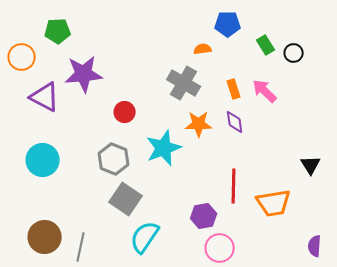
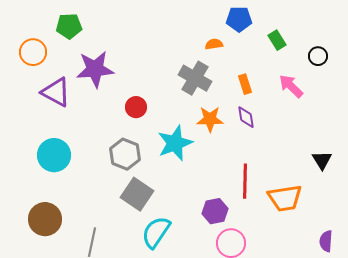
black circle: (294, 53) -> (318, 56), moved
pink arrow: (265, 91) -> (291, 86), moved
brown circle: (45, 237) -> (45, 219), moved

